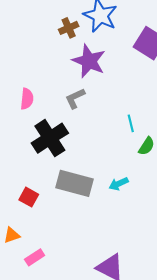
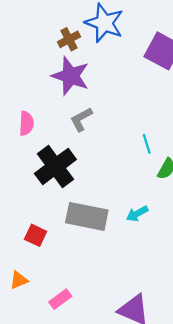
purple star: (89, 61) -> (70, 76), moved
pink rectangle: (35, 257) -> (60, 299), moved

